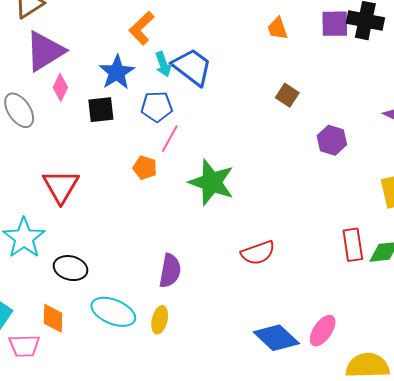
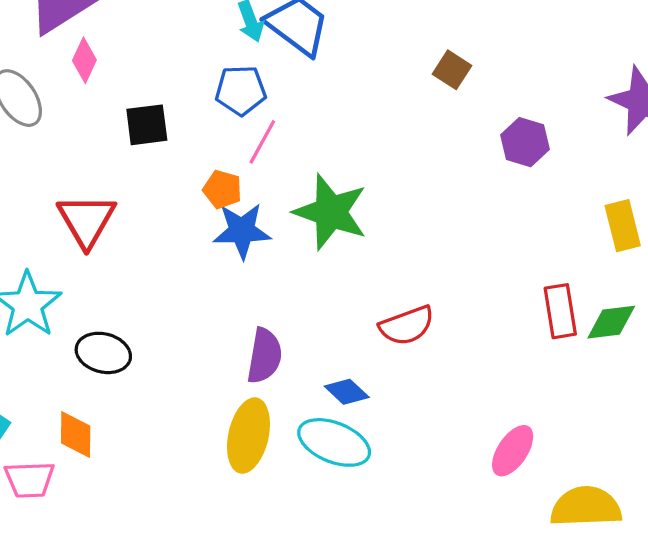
blue star: (117, 72) -> (242, 231), moved, turned 30
black square: (101, 110) -> (147, 125), moved
cyan ellipse: (113, 312) -> (334, 442), moved
yellow ellipse: (160, 320) -> (248, 436), size x1.6
blue diamond: (276, 338) -> (347, 392), moved, size x0.6

